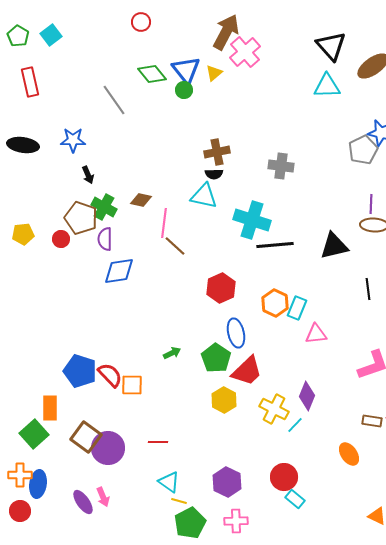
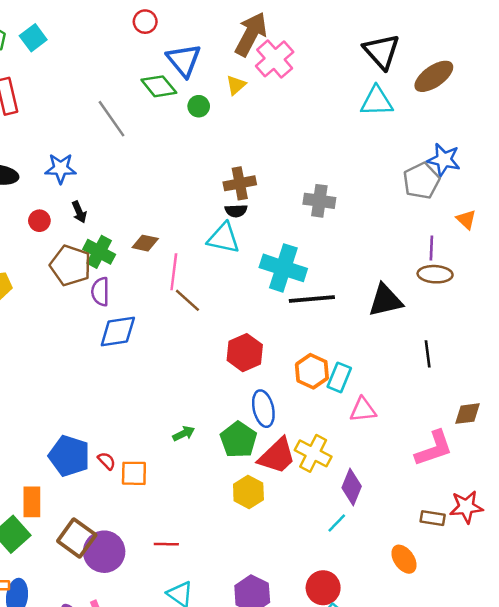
blue triangle: (186, 70) -> (184, 60), moved
red circle: (61, 239) -> (39, 221), moved
red semicircle: (110, 375) -> (107, 461), size x0.6
yellow cross: (274, 409) -> (313, 453), moved

